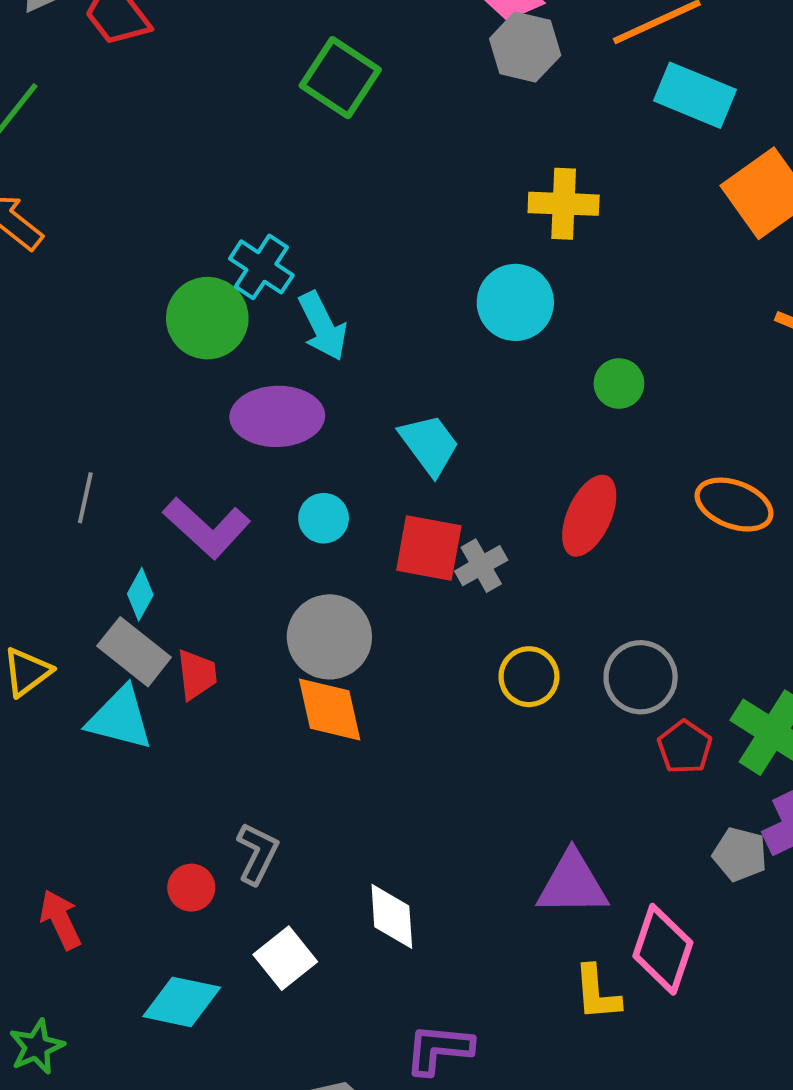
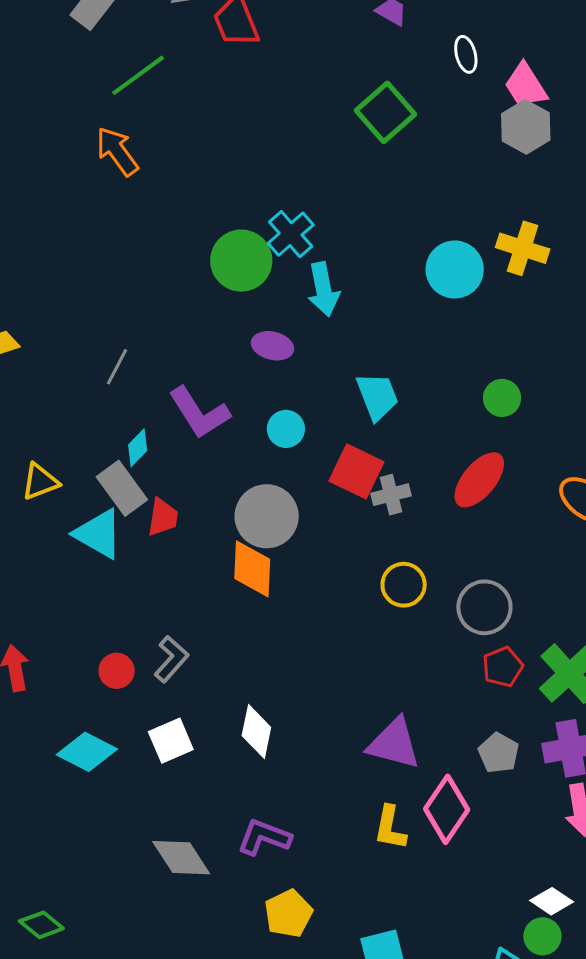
cyan circle: (515, 302) -> (455, 270), moved
green circle: (619, 384) -> (502, 398), moved
purple ellipse: (277, 416) -> (273, 346), size x0.6
gray pentagon: (740, 854) -> (499, 753), moved

